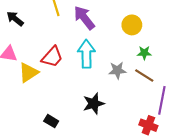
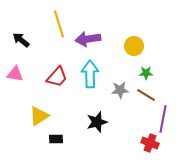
purple arrow: (84, 18) -> (88, 39), turned -60
yellow triangle: (28, 72) -> (39, 116), moved
black rectangle: (51, 121) -> (56, 139), turned -32

